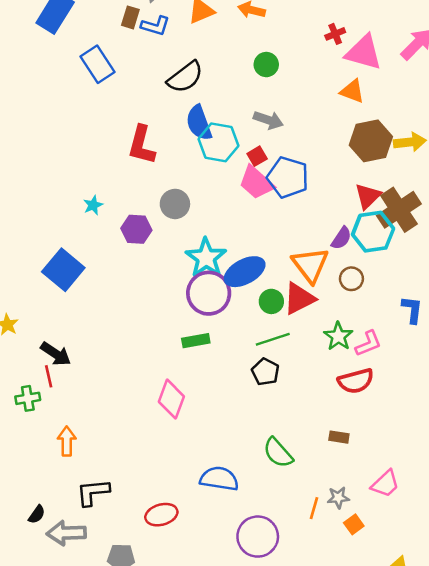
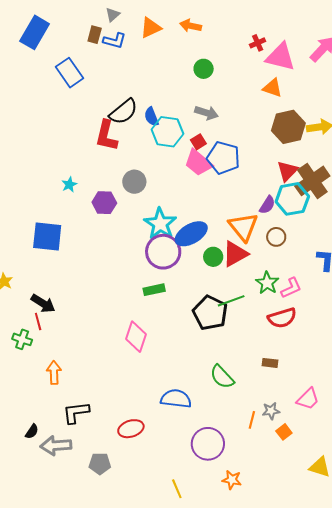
black semicircle: (185, 77) -> (123, 112), moved
blue semicircle: (199, 123) -> (151, 117), size x0.7
blue square: (63, 270) -> (47, 237), turned -32
green line: (273, 339) -> (231, 301), moved
black pentagon: (265, 372) -> (210, 313), size x1.6
green cross: (28, 398) -> (22, 339), turned 30

